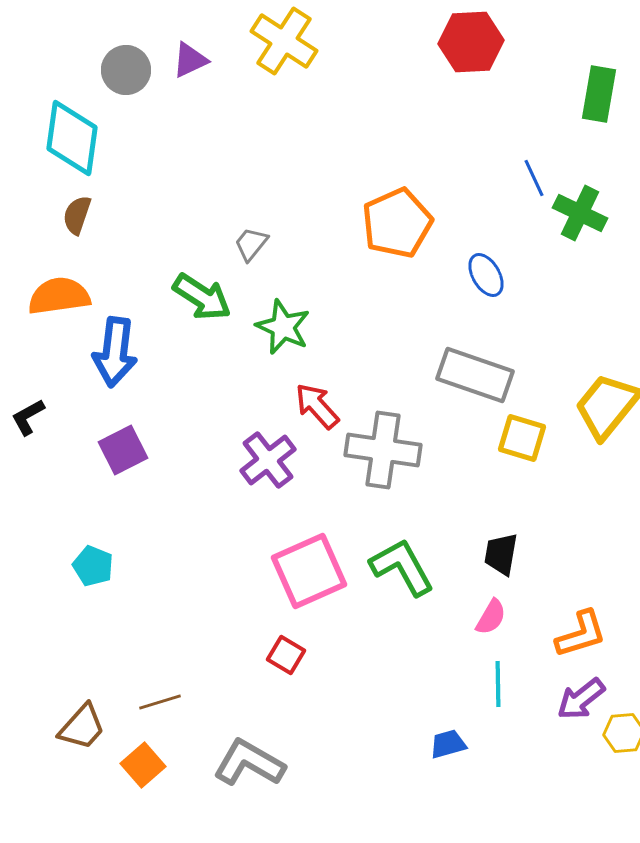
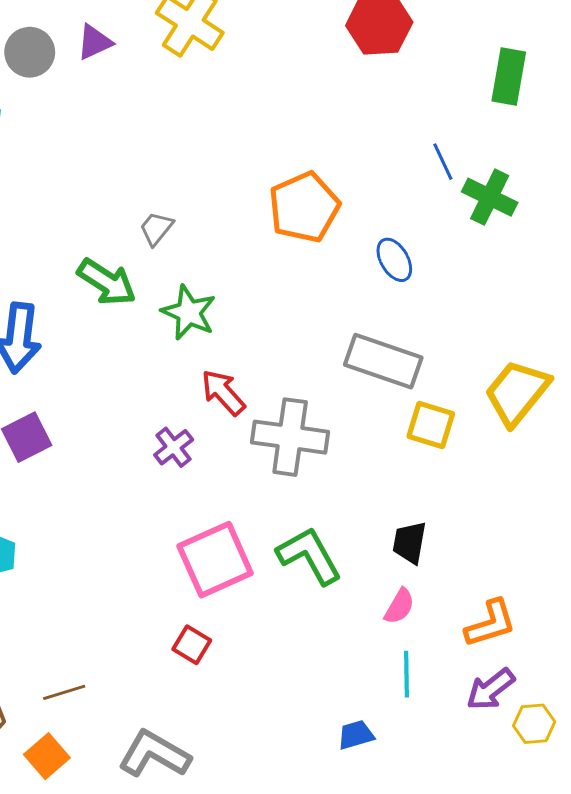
purple cross: (268, 460) -> (174, 447), size x0.7

